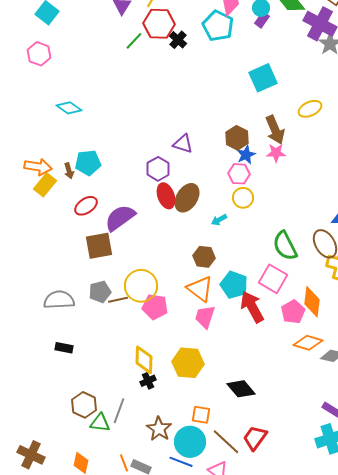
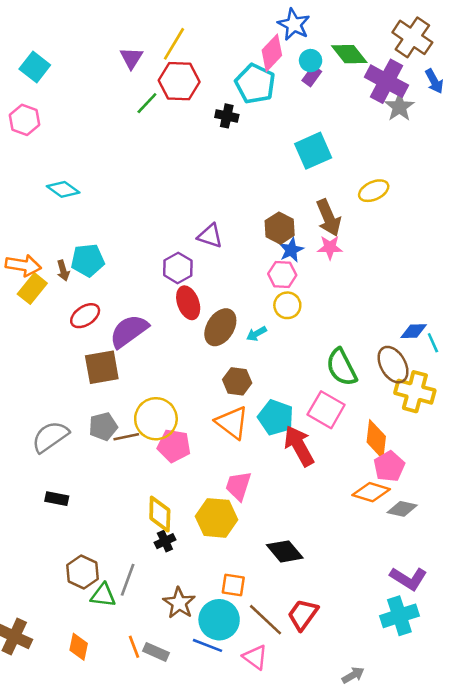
black cross: (178, 40) -> (227, 116), moved, turned -30
brown ellipse: (187, 198) -> (220, 327), moved
gray semicircle: (59, 300) -> (50, 437), turned -32
pink pentagon: (293, 312) -> (389, 466), moved
pink trapezoid: (205, 317) -> (238, 486), moved

